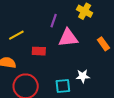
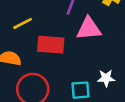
red rectangle: (39, 51) -> (51, 45), size x1.5

